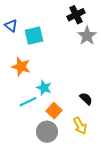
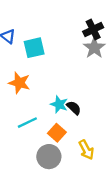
black cross: (76, 15) -> (93, 30), moved
cyan star: (44, 88) -> (59, 104), moved
black semicircle: (86, 99) -> (74, 108), moved

